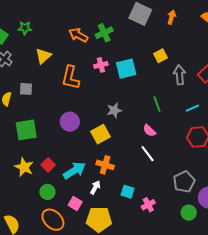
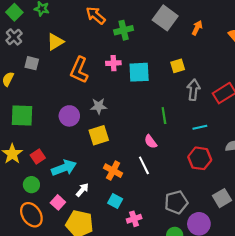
orange arrow: (78, 35) -> (96, 15), moved
gray square: (26, 89) -> (32, 63), moved
gray star: (114, 110) -> (99, 106), moved
orange cross: (105, 165) -> (113, 171), moved

